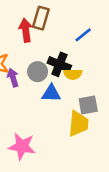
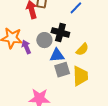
yellow semicircle: (73, 74) -> (82, 49), moved, turned -40
gray square: (88, 105) -> (62, 70), moved

